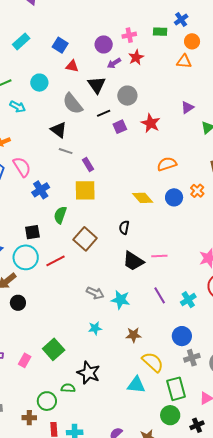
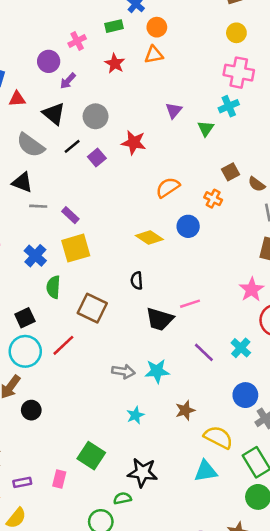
red star: (136, 57) -> (115, 63), moved
blue cross: (41, 190) -> (35, 256), moved
orange cross: (197, 191) -> (213, 199), moved

